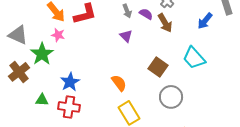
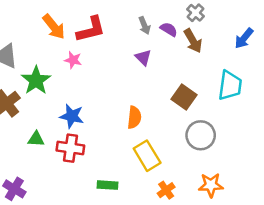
pink star: (58, 35) -> (73, 60), moved
cyan trapezoid: (194, 58) -> (230, 86), turned -130
blue star: (70, 82) -> (72, 116), turned -30
orange semicircle: (119, 83) -> (134, 117), turned 42

